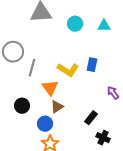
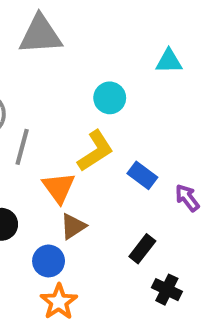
cyan circle: (75, 24) -> (110, 98), moved
blue rectangle: (92, 65) -> (142, 175), moved, turned -64
yellow L-shape: (68, 70) -> (95, 151), turned -65

